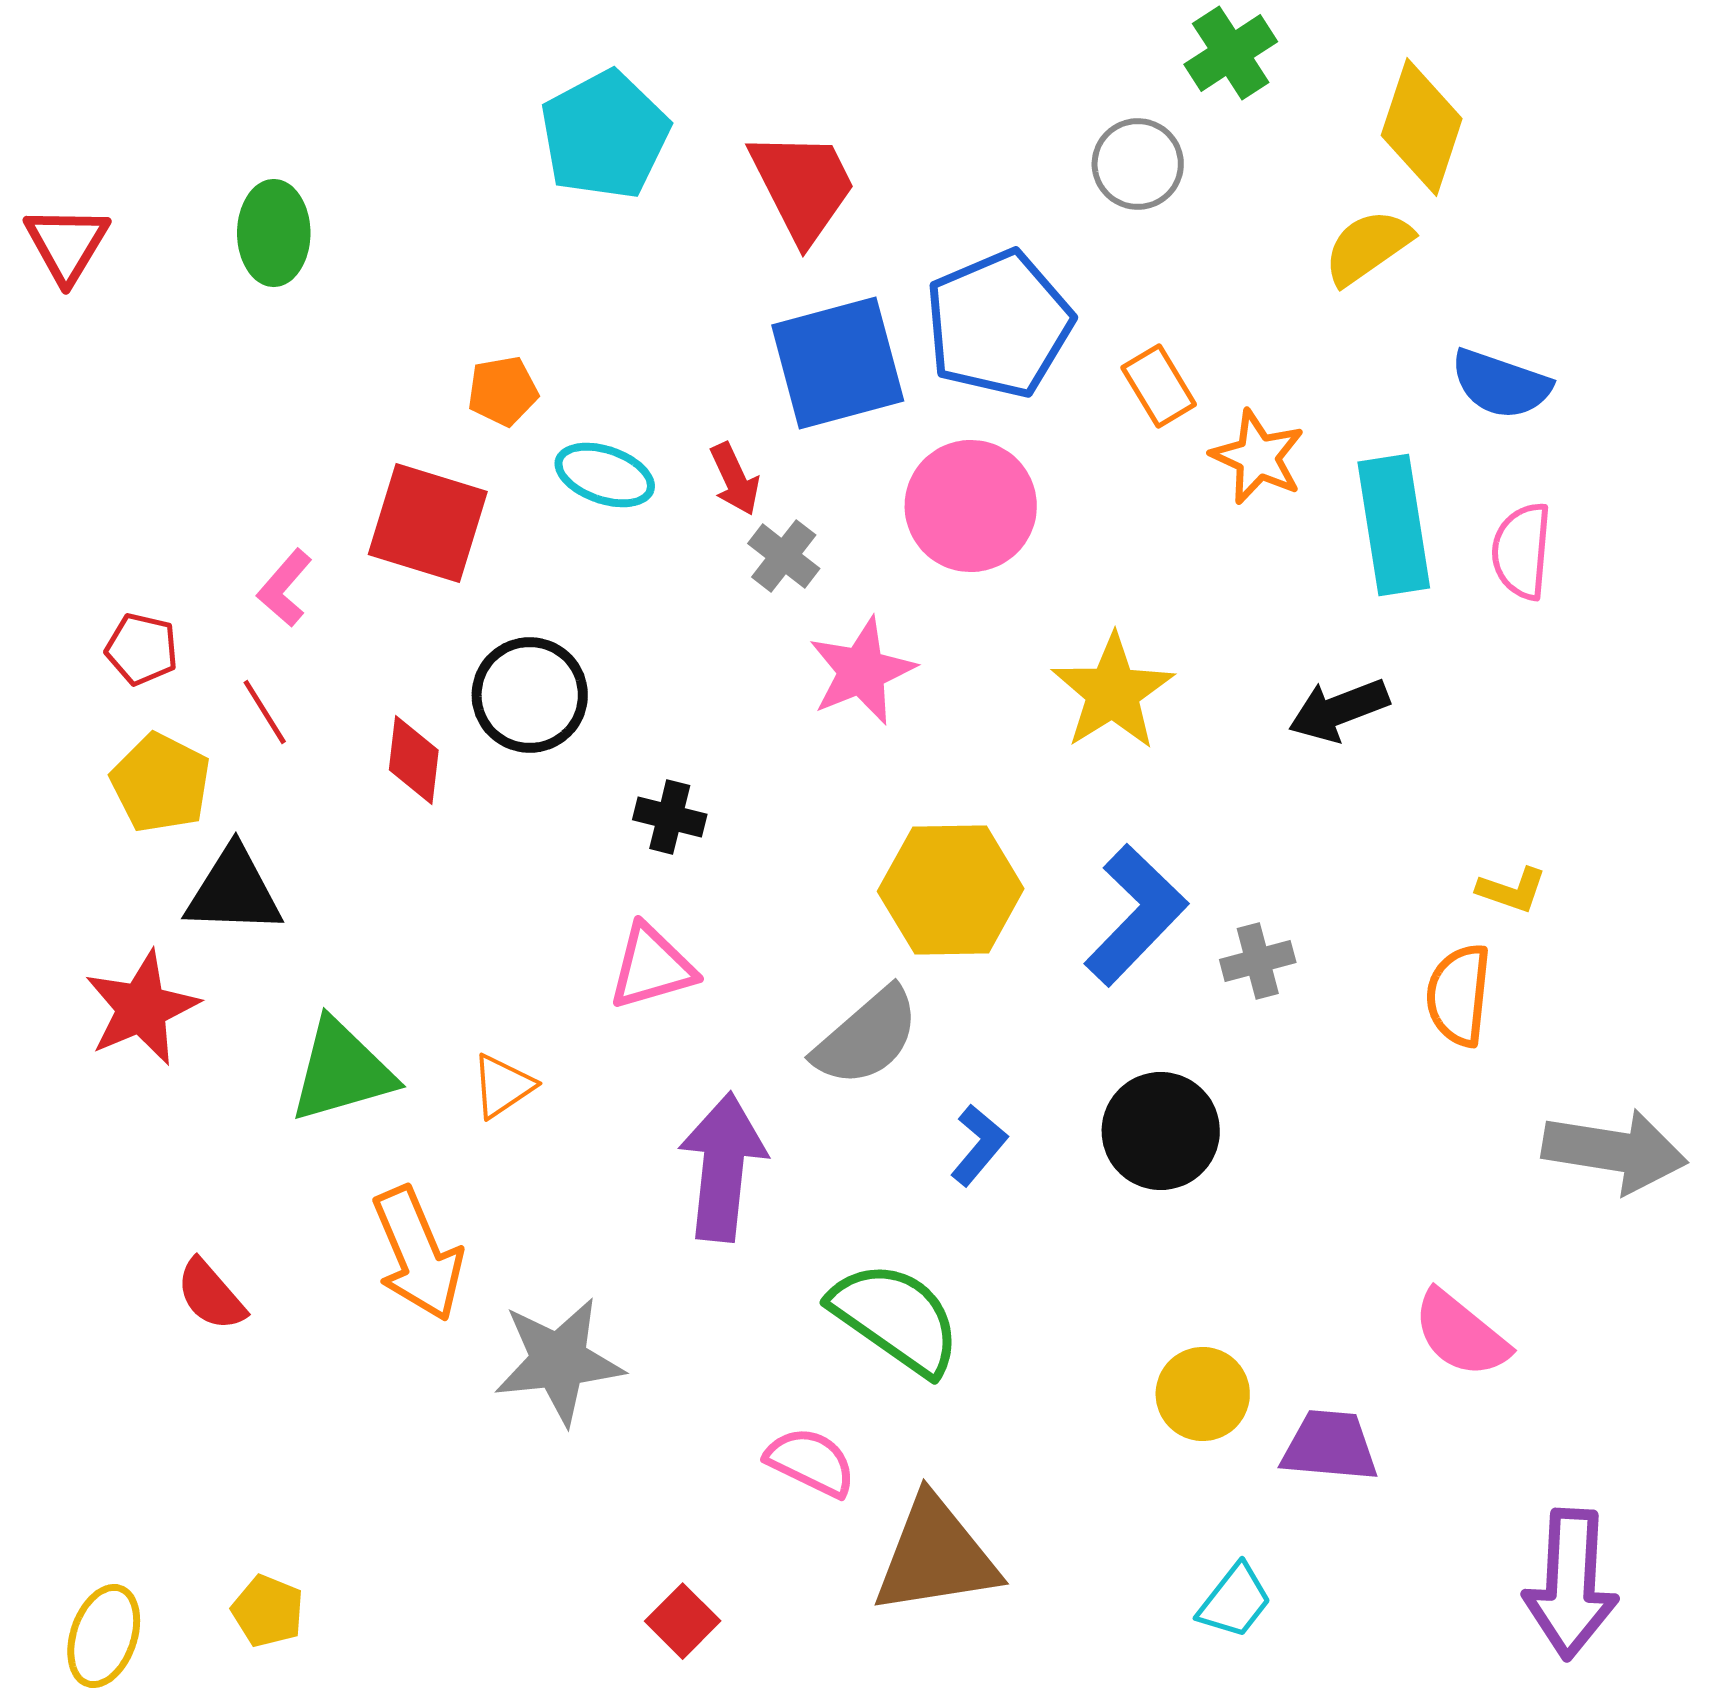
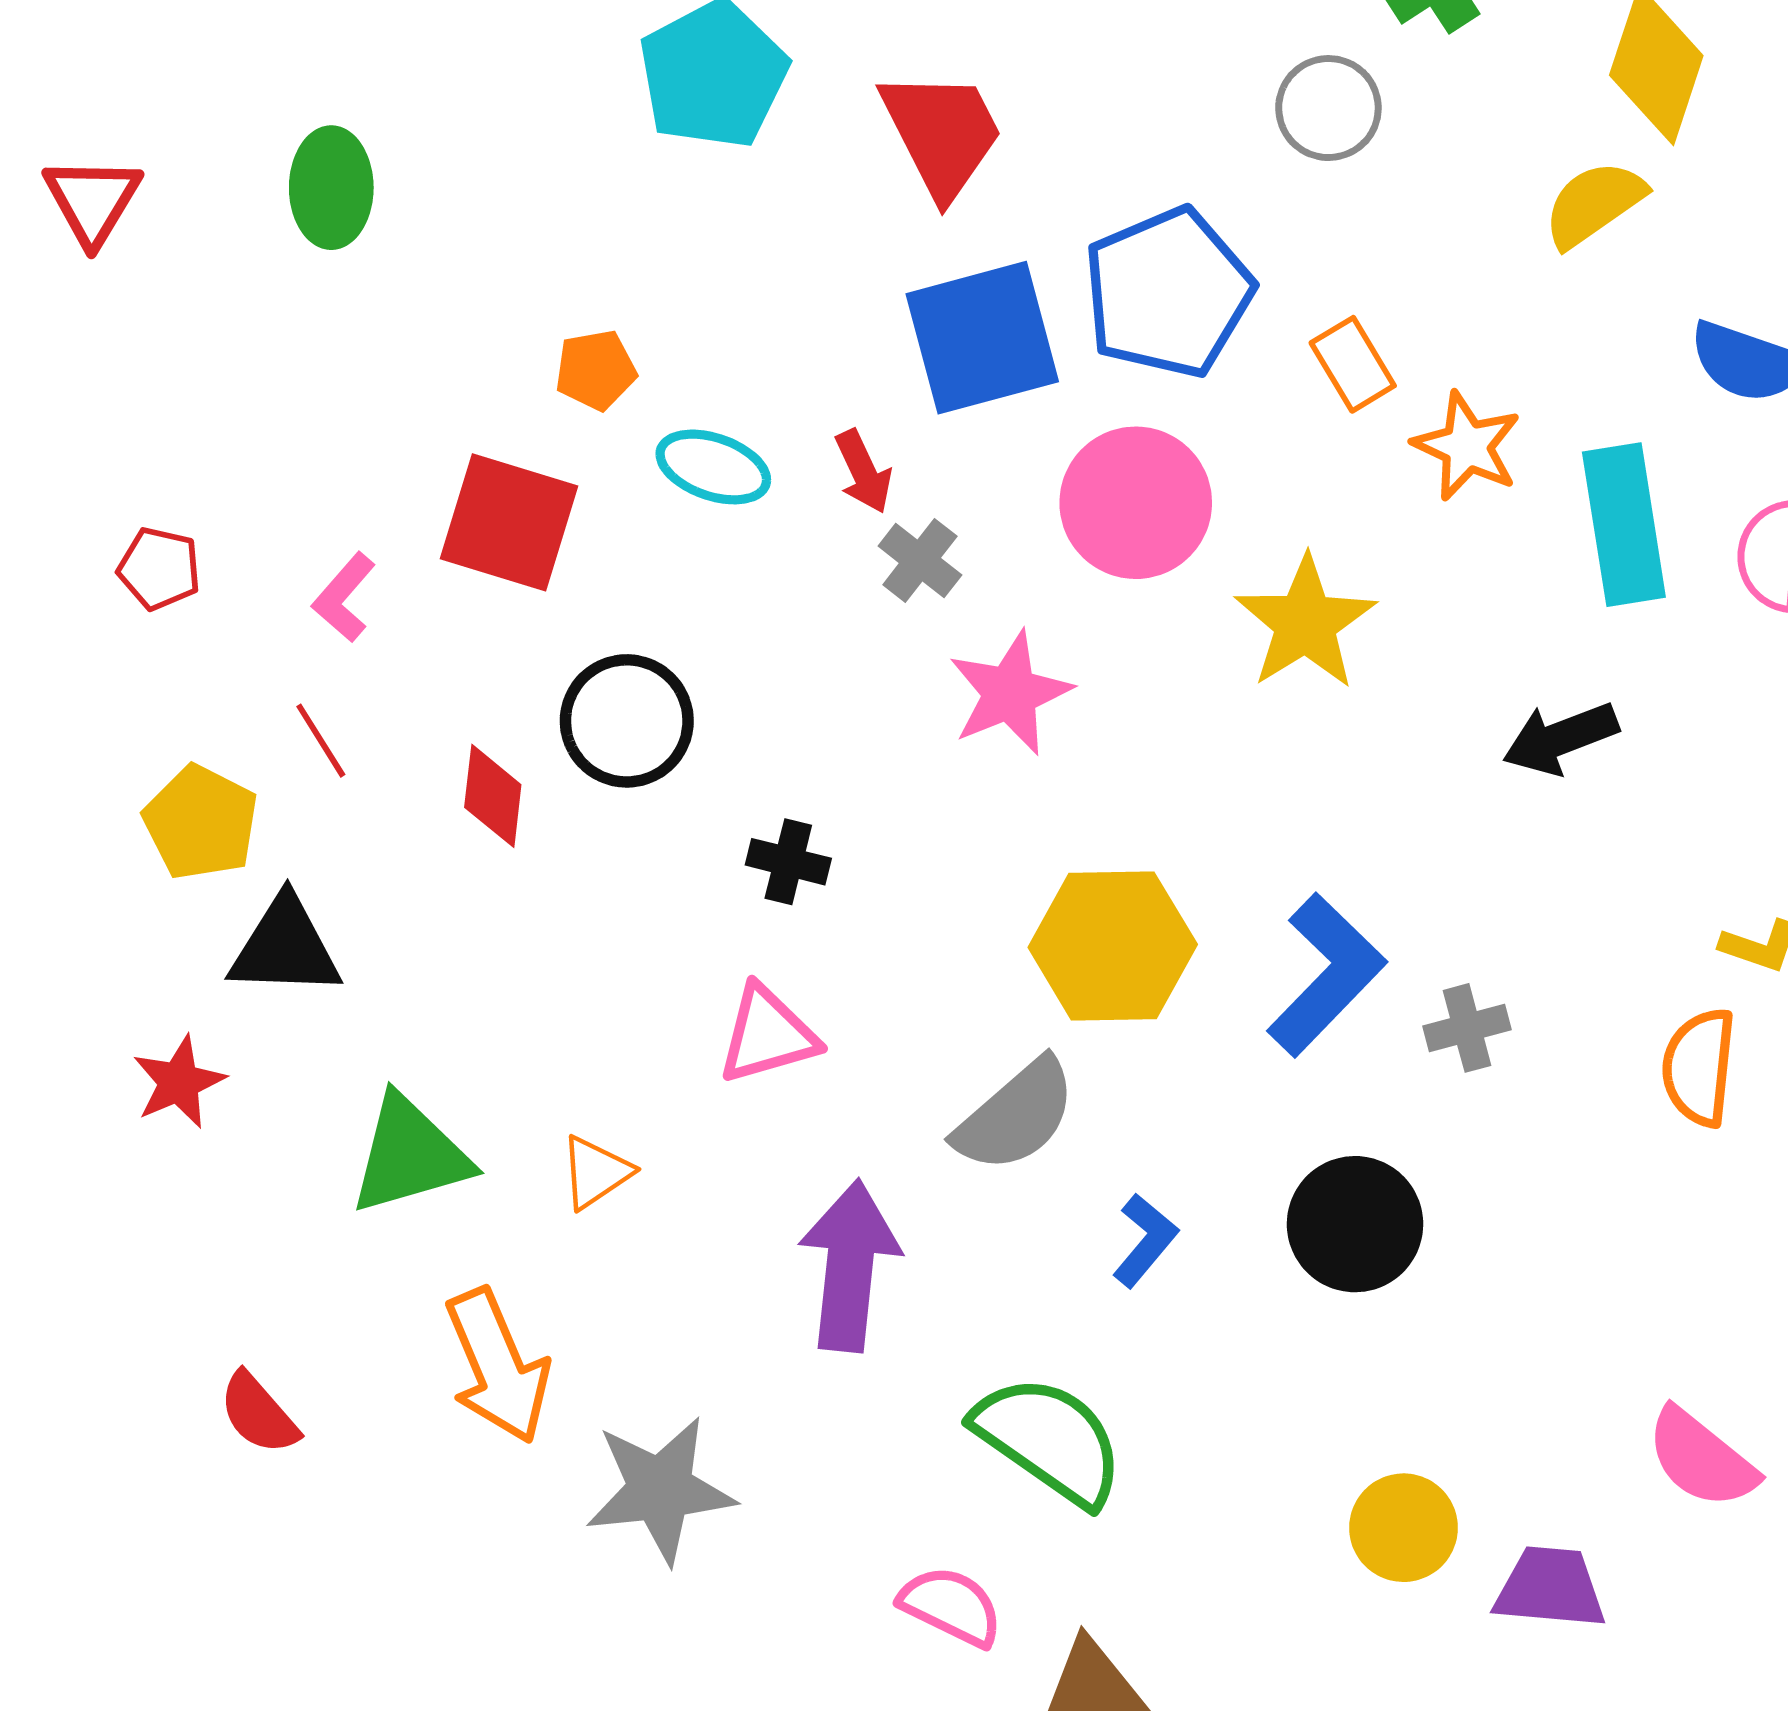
red pentagon: (142, 649) -> (159, 569), moved
yellow star: (1113, 692) -> (1305, 623), moved
red star: (142, 1008) -> (179, 1082), size x0.7

